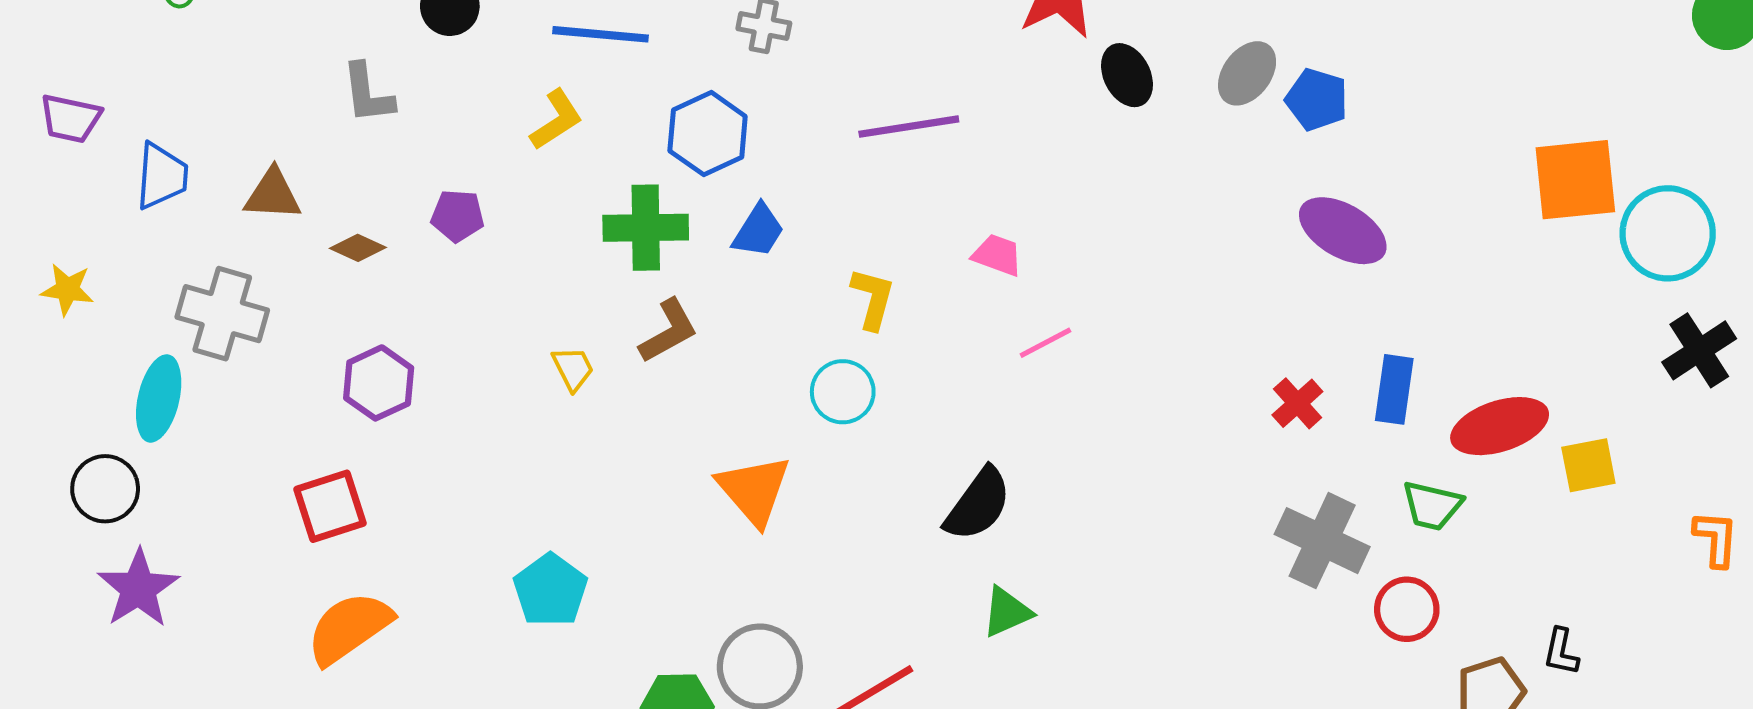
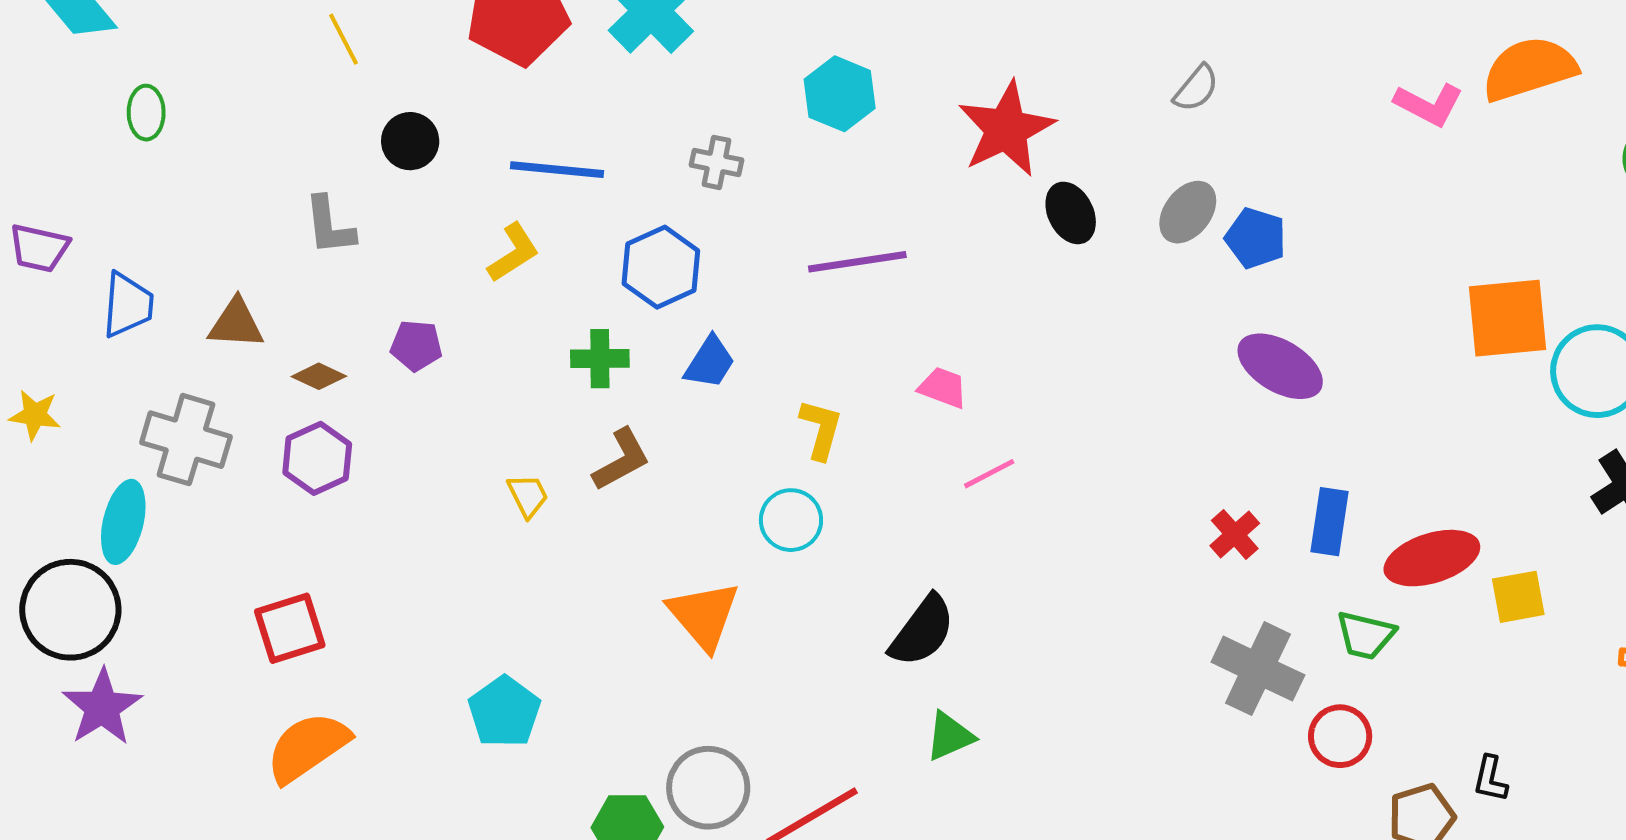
green cross: (646, 228) -> (600, 359), size x0.7
purple hexagon: (379, 383) -> (317, 458), moved
black circle: (105, 489) -> (70, 610), size x1.5

